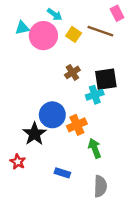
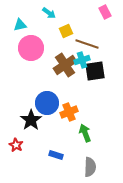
brown line: (100, 31) -> (87, 44), moved
yellow square: (74, 34) -> (66, 31), turned 32
pink circle: (43, 36) -> (31, 48), moved
brown cross: (72, 72) -> (65, 65), size x1.6
cyan cross: (95, 95) -> (82, 60), moved

